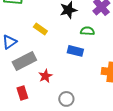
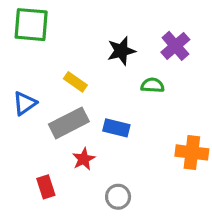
blue rectangle: (75, 51) -> (116, 128), moved
gray rectangle: (24, 61) -> (69, 123), moved

